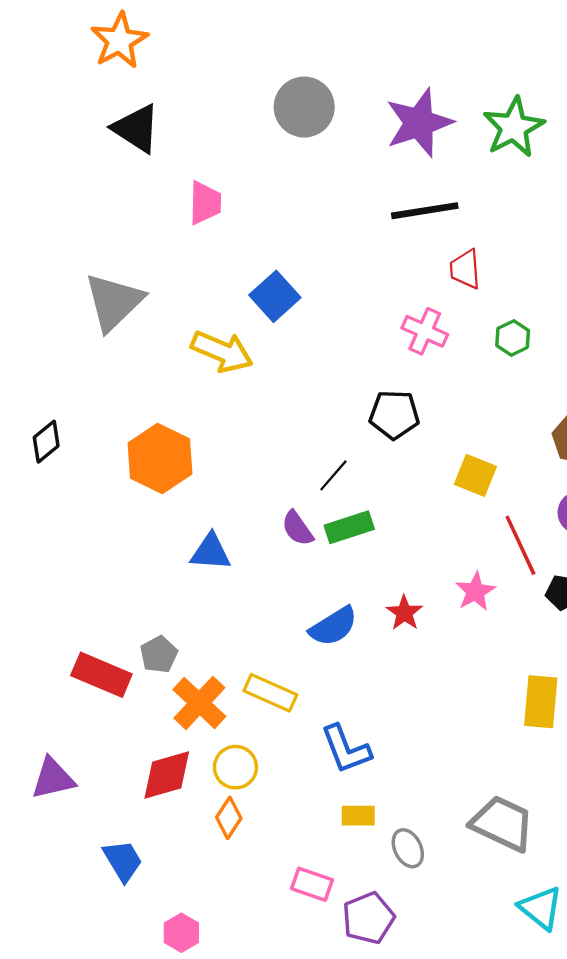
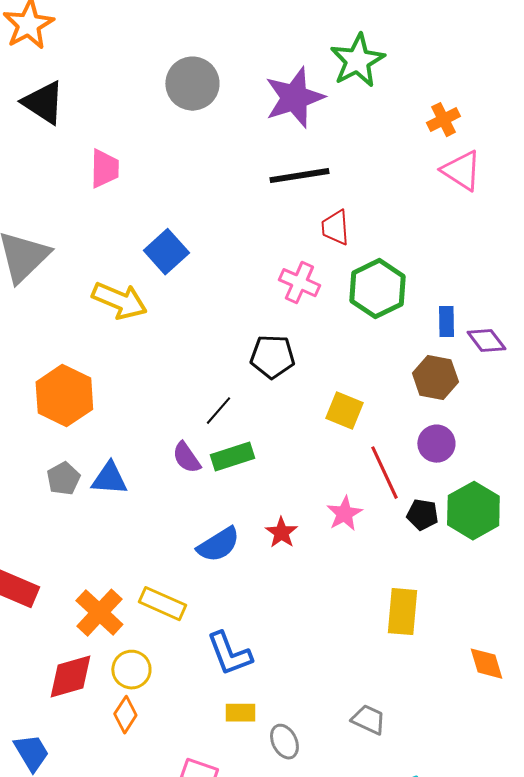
green star: (514, 127) -> (357, 61), moved
green hexagon: (513, 338) -> (377, 289), size x1.8
gray pentagon: (159, 655) -> (63, 479), moved
gray trapezoid: (502, 823) -> (368, 720), size x0.6

